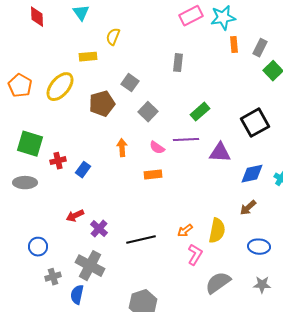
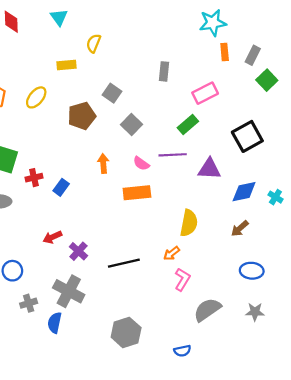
pink rectangle: (191, 16) -> (205, 93), moved
yellow ellipse: (60, 87) -> (36, 97), size x0.7
orange rectangle: (153, 175) -> (137, 193), size x1.4
yellow semicircle: (217, 231) -> (189, 223), moved

